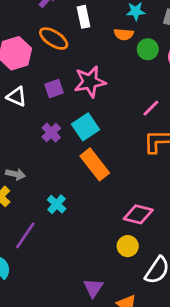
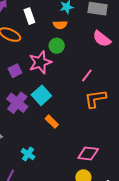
green circle: (148, 49) -> (57, 46), moved
purple cross: (51, 133) -> (17, 103), size x1.5
orange rectangle: (95, 164) -> (52, 122), size x0.6

